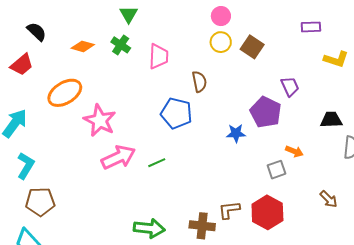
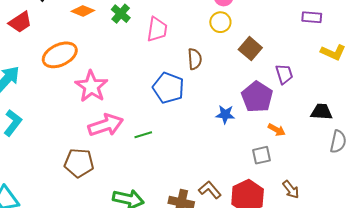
brown square: (252, 47) -> (250, 49), moved
orange arrow: (294, 151) -> (277, 130), moved
brown arrow: (329, 199) -> (291, 190), moved
brown pentagon: (40, 202) -> (79, 163), moved
brown L-shape: (229, 210) -> (210, 190), turned 50

